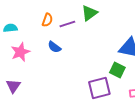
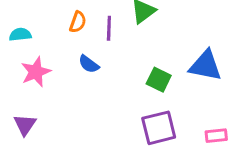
purple line: (67, 24) -> (109, 28), turned -70
green square: (117, 70) -> (159, 80), moved

